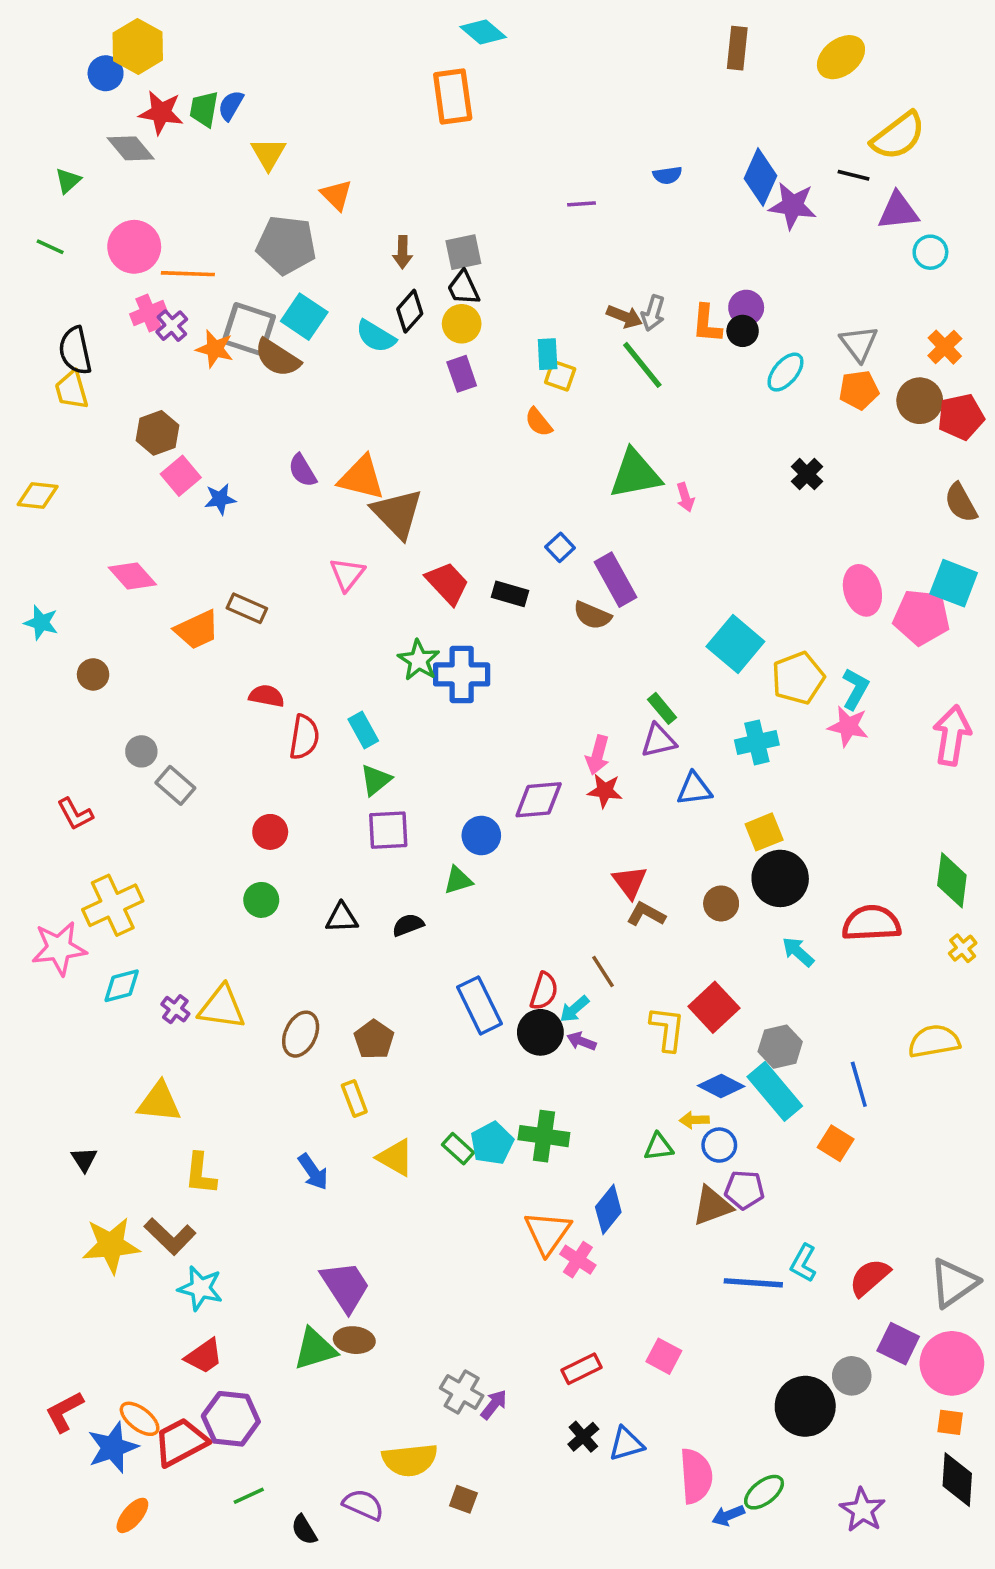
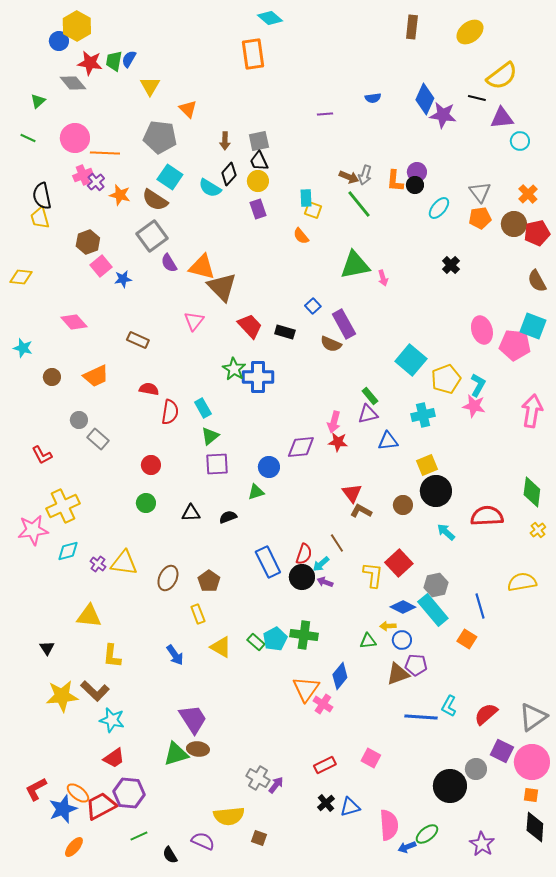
gray square: (249, 329) -> (152, 236), moved, turned 36
orange trapezoid: (197, 630) -> (96, 376), moved

